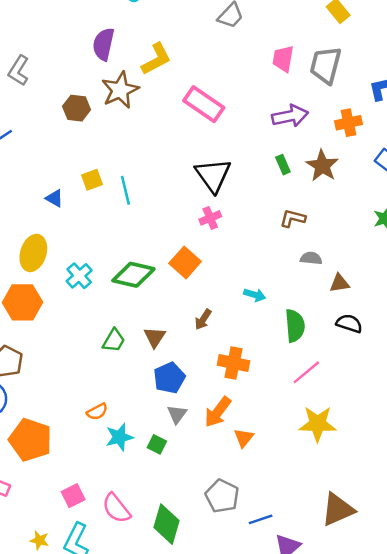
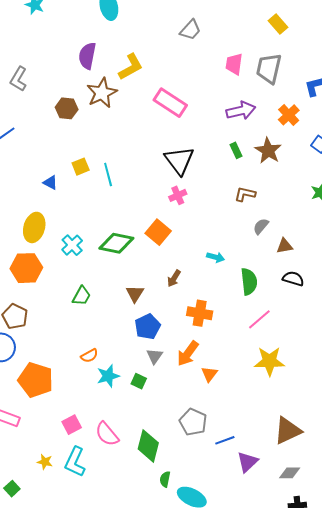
orange cross: (348, 123) -> (289, 115), turned -30
gray semicircle: (311, 258) -> (261, 226), turned -54
green trapezoid: (114, 341) -> (82, 296), moved

